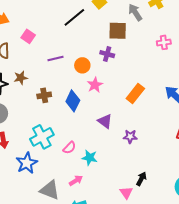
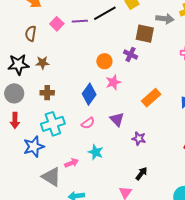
gray arrow: (135, 12) -> (165, 19), turned 120
purple line: (55, 59) -> (80, 21), moved
brown cross: (44, 95) -> (47, 93), moved
pink semicircle: (69, 148) -> (88, 123), moved
black arrow: (141, 179) -> (141, 174), moved
pink arrow: (76, 181) -> (72, 163), moved

